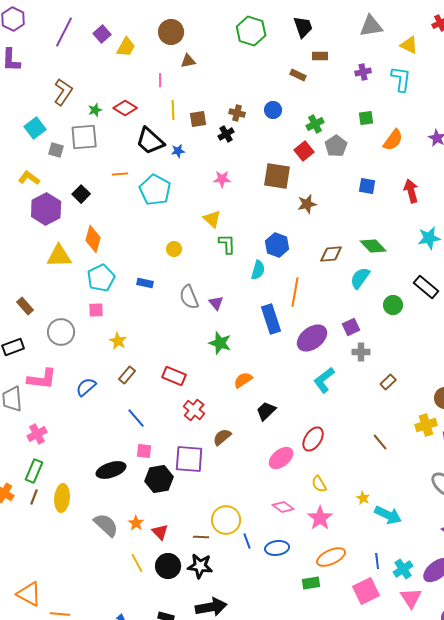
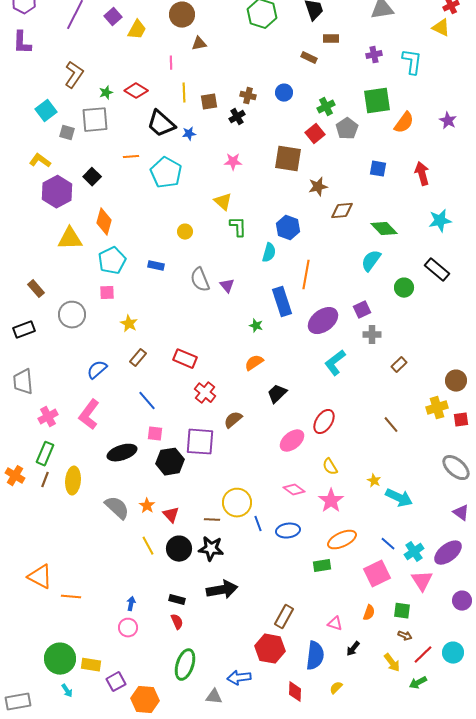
yellow triangle: (409, 45) -> (441, 28), moved
green square: (366, 118) -> (377, 101), size x1.8
brown diamond: (331, 254) -> (342, 211), moved
green star: (220, 343) -> (256, 326), moved, size x0.6
pink L-shape: (42, 379) -> (89, 415), moved, turned 120
blue line: (377, 561) -> (388, 544), turned -42

